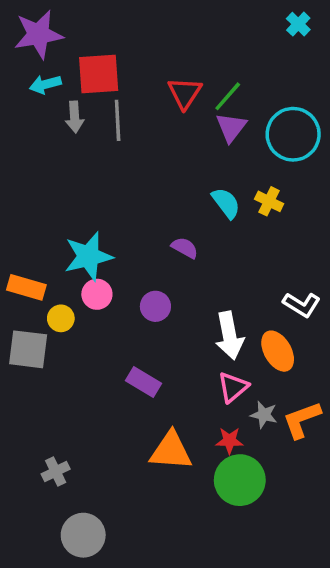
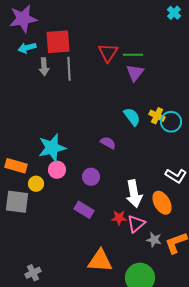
green line: (228, 96) -> (133, 55), turned 48
cyan circle: (293, 134) -> (171, 122), moved, size x0.7
purple rectangle: (143, 382) -> (84, 210), moved
red star: (229, 441) -> (119, 218), moved

